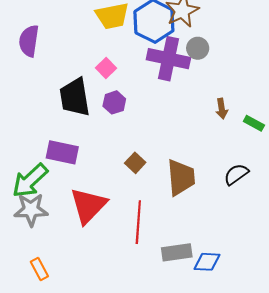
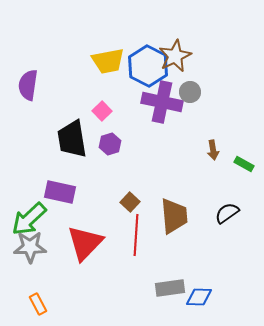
red line: (138, 222) -> (136, 235), moved

